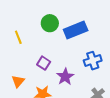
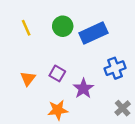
yellow line: (18, 37) -> (26, 28), moved
orange triangle: (18, 81) -> (28, 78), moved

